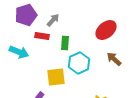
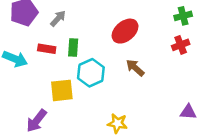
red rectangle: (42, 36) -> (47, 49), moved

